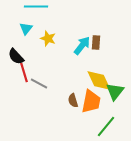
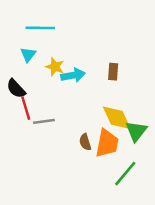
cyan arrow: (82, 46) -> (73, 75), moved, turned 42
gray line: (39, 84) -> (44, 121), turned -36

